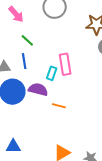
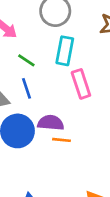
cyan rectangle: (52, 73) -> (65, 51), moved, size x1.5
orange line: (59, 106) -> (61, 140), moved

